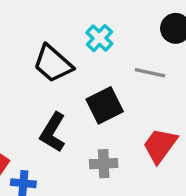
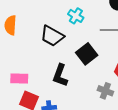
gray cross: (104, 164) -> (105, 91), moved, turned 35

